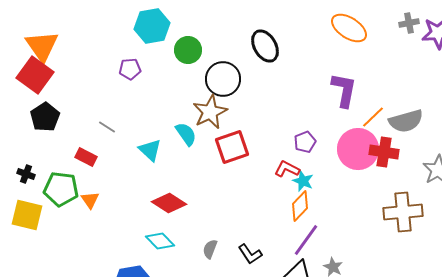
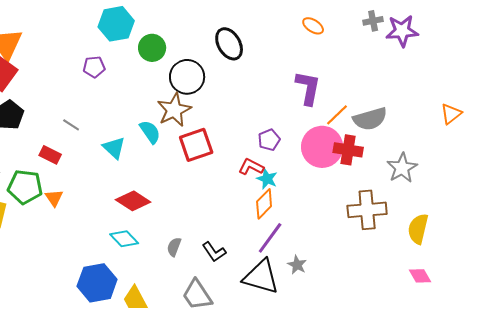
orange ellipse: (349, 28) -> (313, 26), size x0.6

